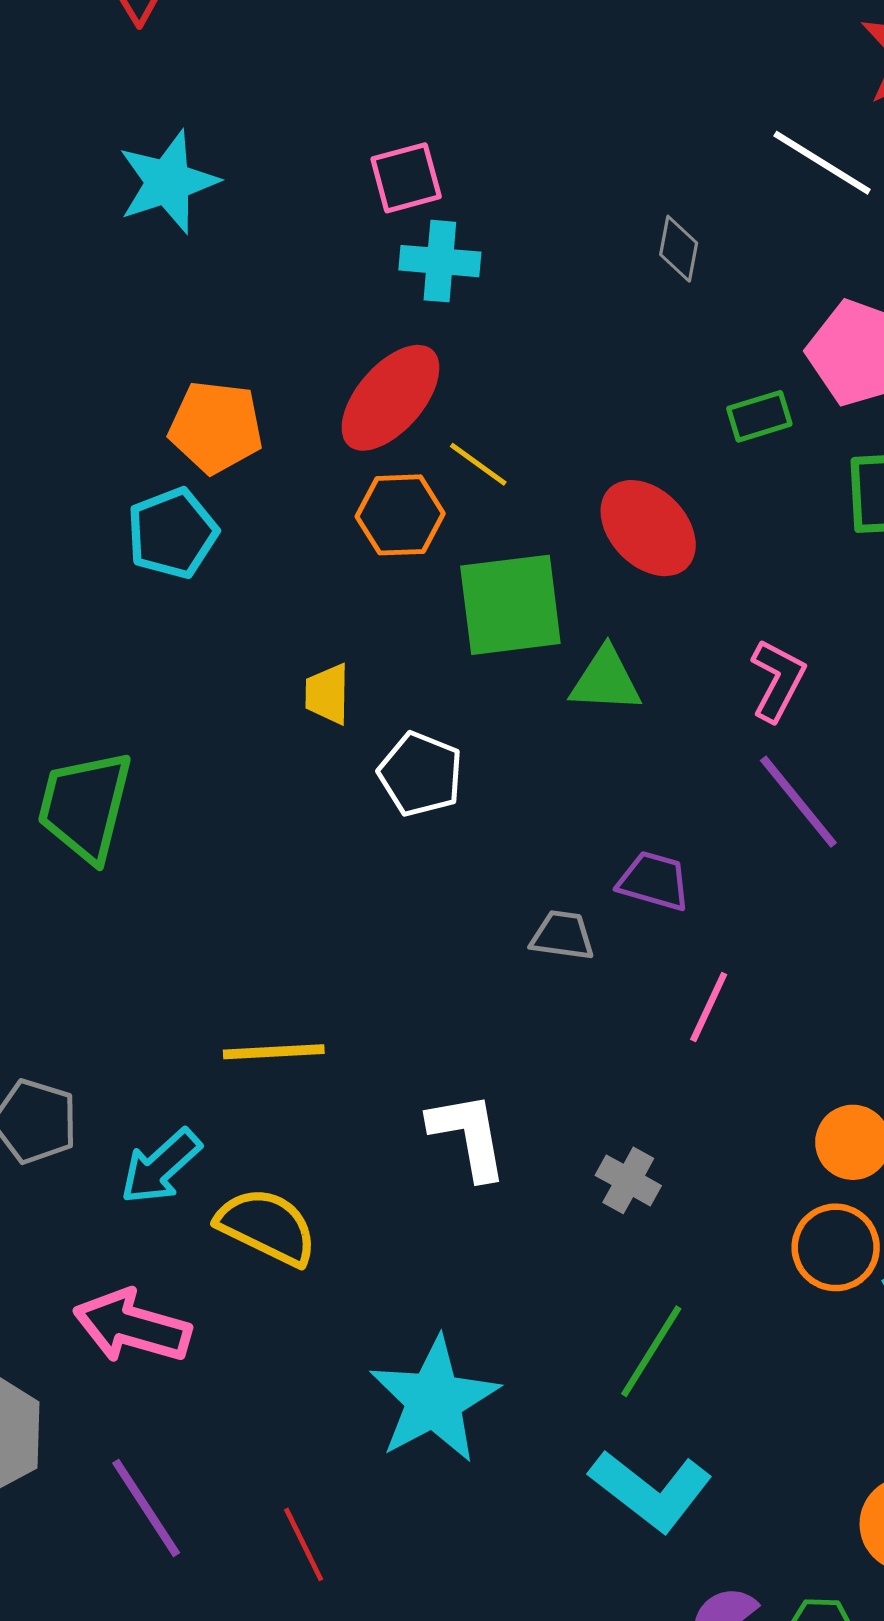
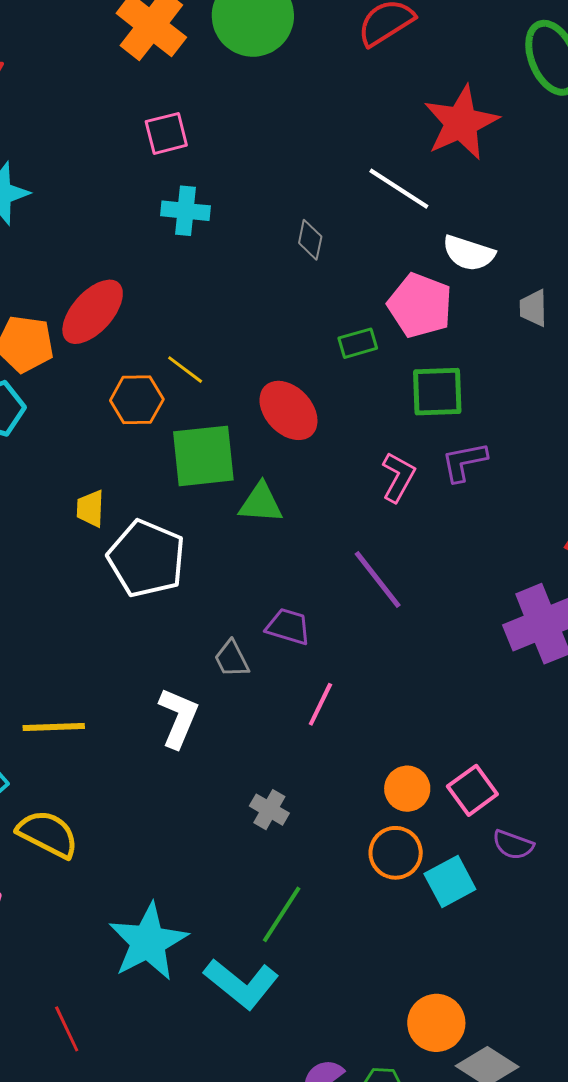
pink square: (406, 178) -> (166, 133), moved
cyan cross: (440, 261) -> (185, 211), moved
red ellipse: (390, 398) -> (93, 312), moved
pink L-shape: (778, 680) -> (398, 477), moved
white pentagon: (420, 774) -> (147, 559), size x1.5
gray trapezoid: (562, 935) -> (232, 659), turned -126
white L-shape: (468, 1136) -> (178, 718), moved, turned 32
cyan L-shape: (651, 1491) -> (241, 984), moved

